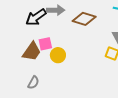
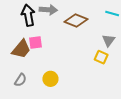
black arrow: (36, 17) -> (28, 15), turned 110
yellow circle: (58, 55) -> (50, 79), moved

